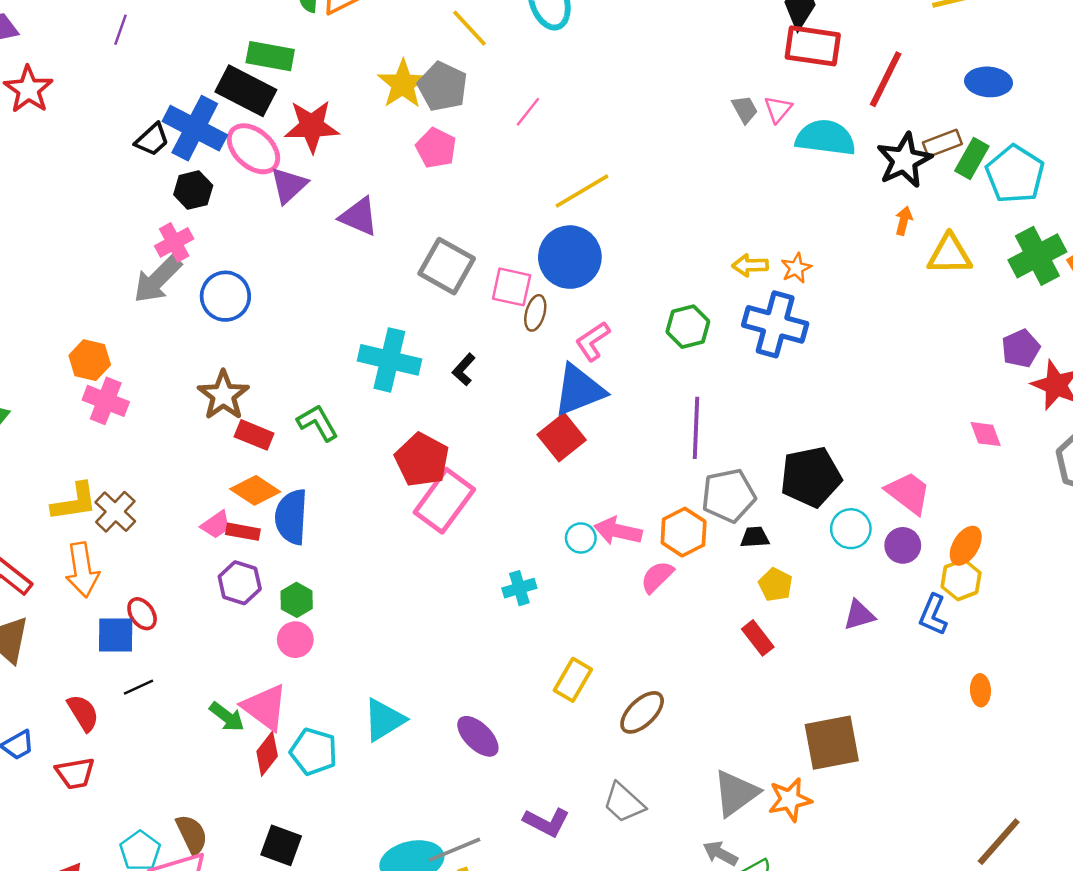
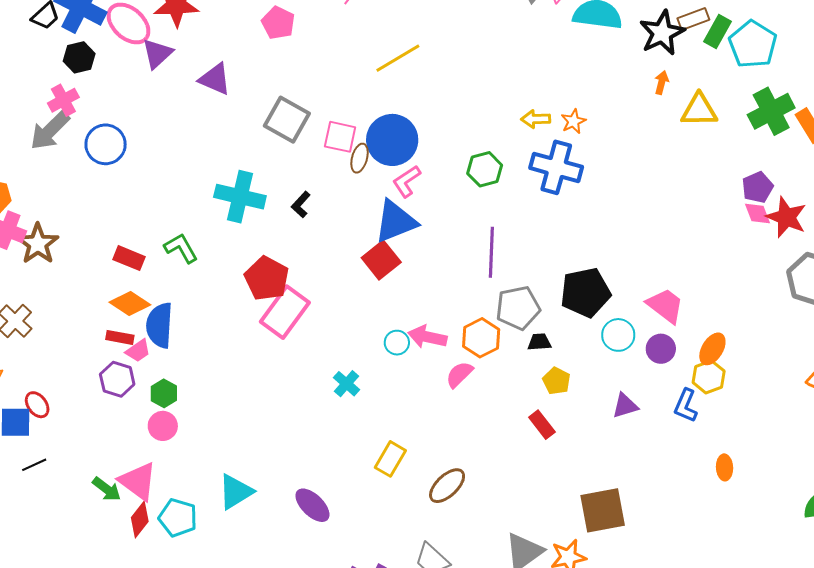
blue circle: (570, 257) -> (392, 140), moved
brown star: (223, 395) -> (38, 244), moved
pink diamond: (986, 434) -> (757, 214), moved
pink trapezoid: (216, 525) -> (138, 351), moved
cyan cross: (519, 588) -> (346, 384), turned -32

